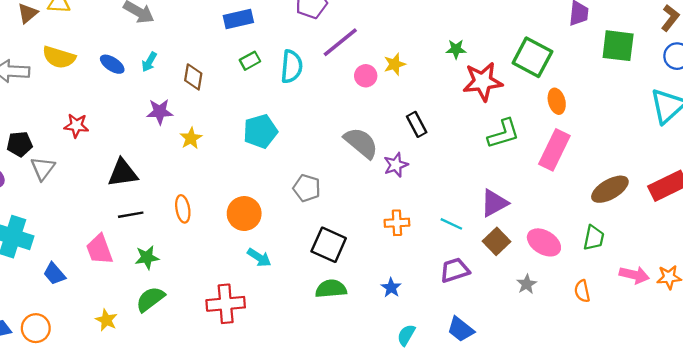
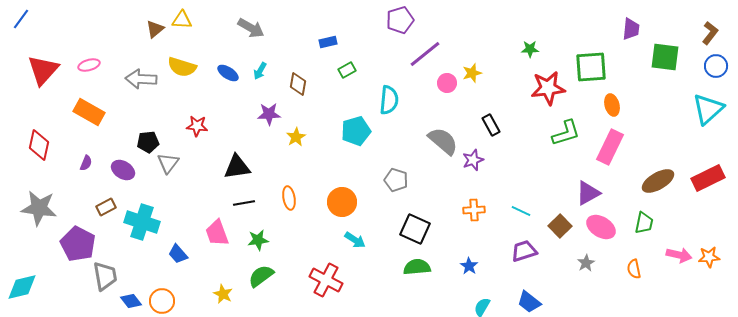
blue rectangle: (238, 19) -> (328, 42), moved, size x0.7
green star: (456, 49) -> (530, 49), moved
green square: (532, 57) -> (591, 67), turned -32
cyan semicircle: (292, 67) -> (389, 100), moved
purple triangle: (494, 203) -> (588, 193), moved
red cross: (226, 304) -> (326, 280), turned 32

